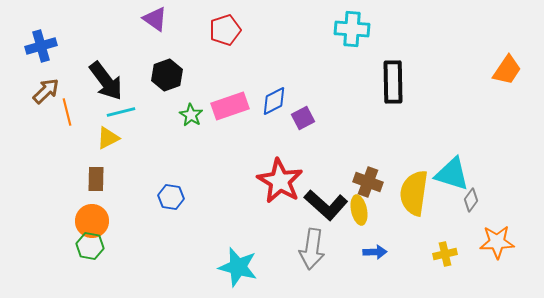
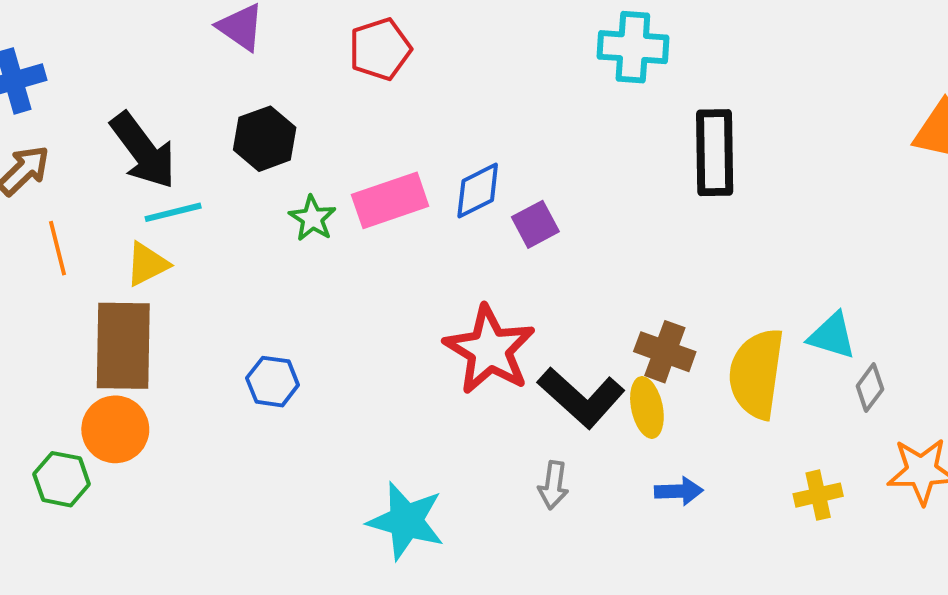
orange line: (67, 112) -> (58, 248), moved
cyan triangle: (452, 174) -> (832, 336), size x0.7
brown rectangle: (96, 179) -> (123, 346), size x1.8
green hexagon: (90, 246) -> (62, 479), moved
gray arrow: (312, 249) -> (553, 485), size x0.6

